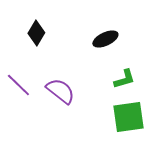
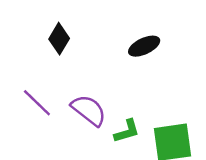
green L-shape: (124, 79) -> (127, 131), moved

